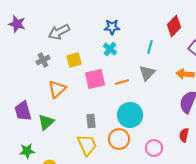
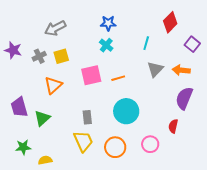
purple star: (17, 24) -> (13, 50), moved
yellow square: (74, 60) -> (61, 56), moved
gray triangle: (147, 73) -> (155, 69), moved
red semicircle: (184, 135) -> (173, 126), moved
orange circle: (119, 139) -> (115, 147), moved

